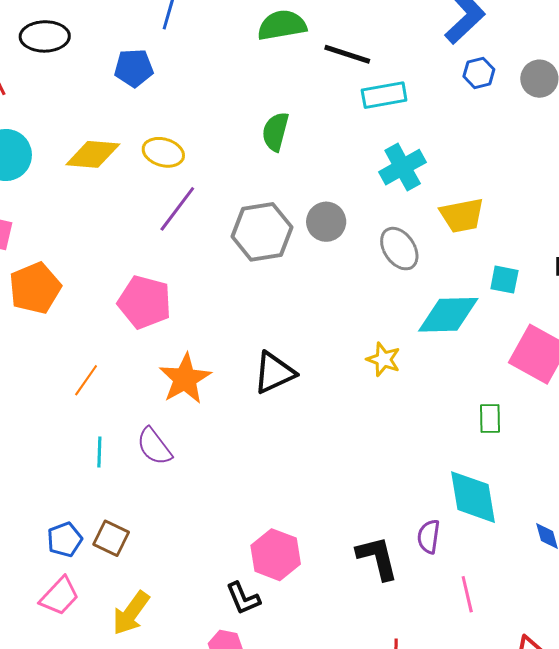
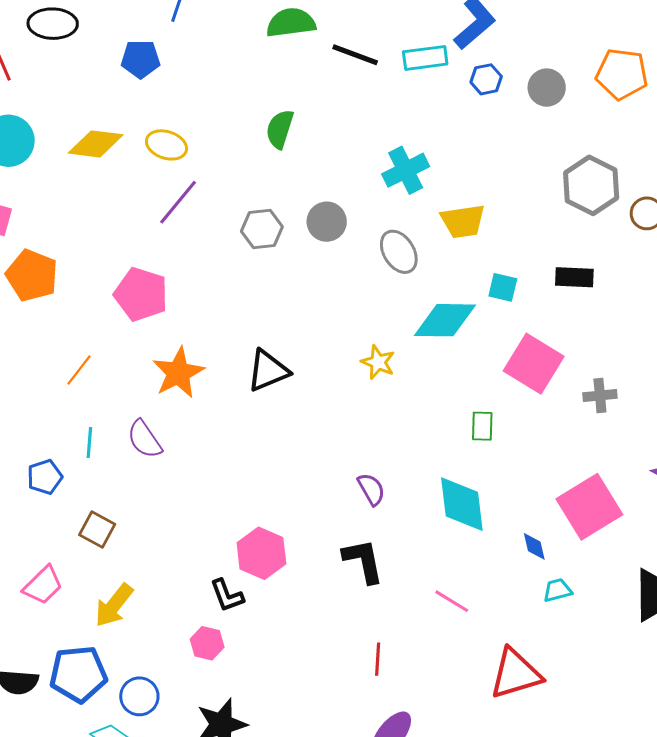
cyan rectangle: (384, 95) -> (425, 58), moved
gray hexagon: (262, 232) -> (262, 229), size x0.7
orange pentagon: (35, 288) -> (32, 275), turned -30
purple semicircle: (429, 537) -> (371, 489), moved, turned 140
blue pentagon: (65, 540) -> (45, 477), moved
pink line: (467, 594) -> (452, 601), turned -48

